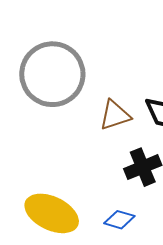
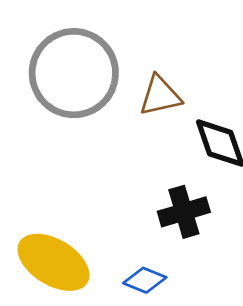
brown triangle: (115, 115) -> (160, 96), moved

